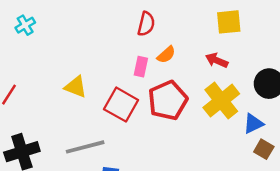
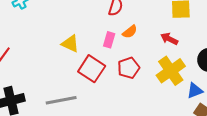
yellow triangle: (76, 87) -> (70, 44), moved
red pentagon: (168, 100) -> (129, 68), size x0.7

